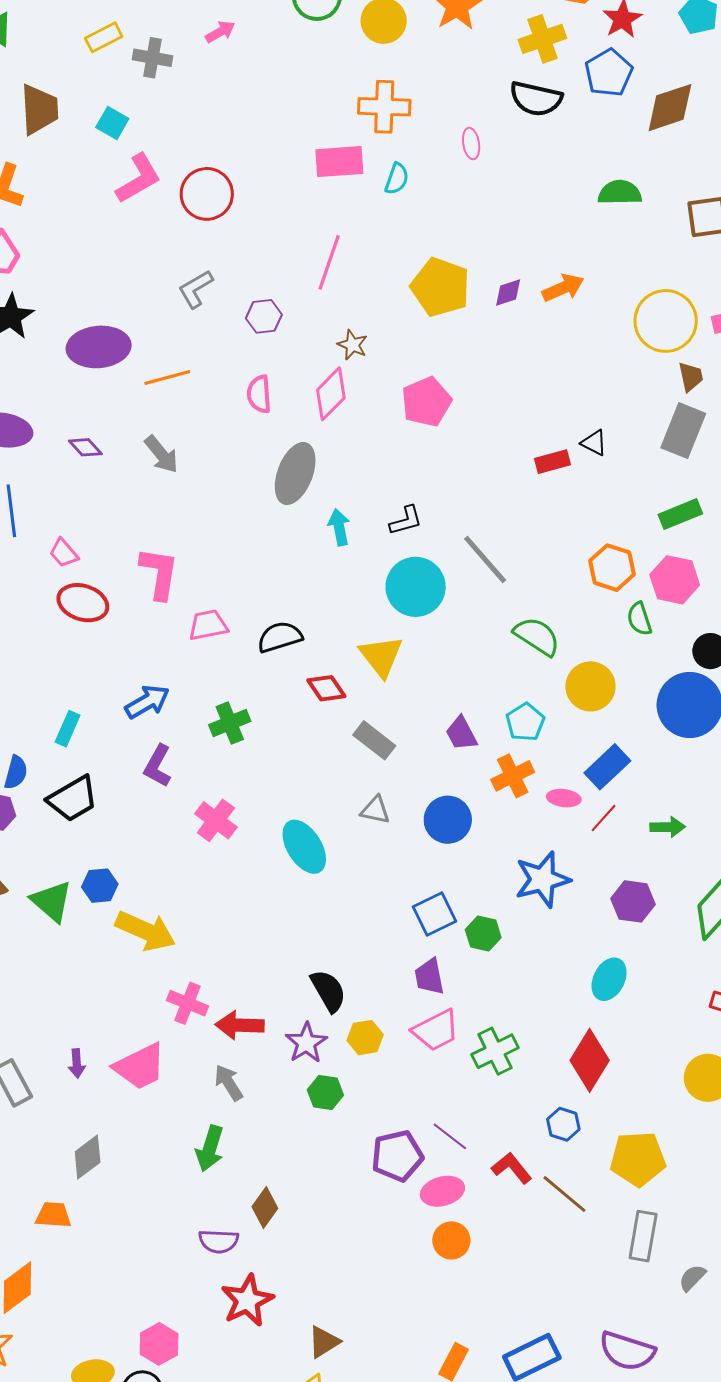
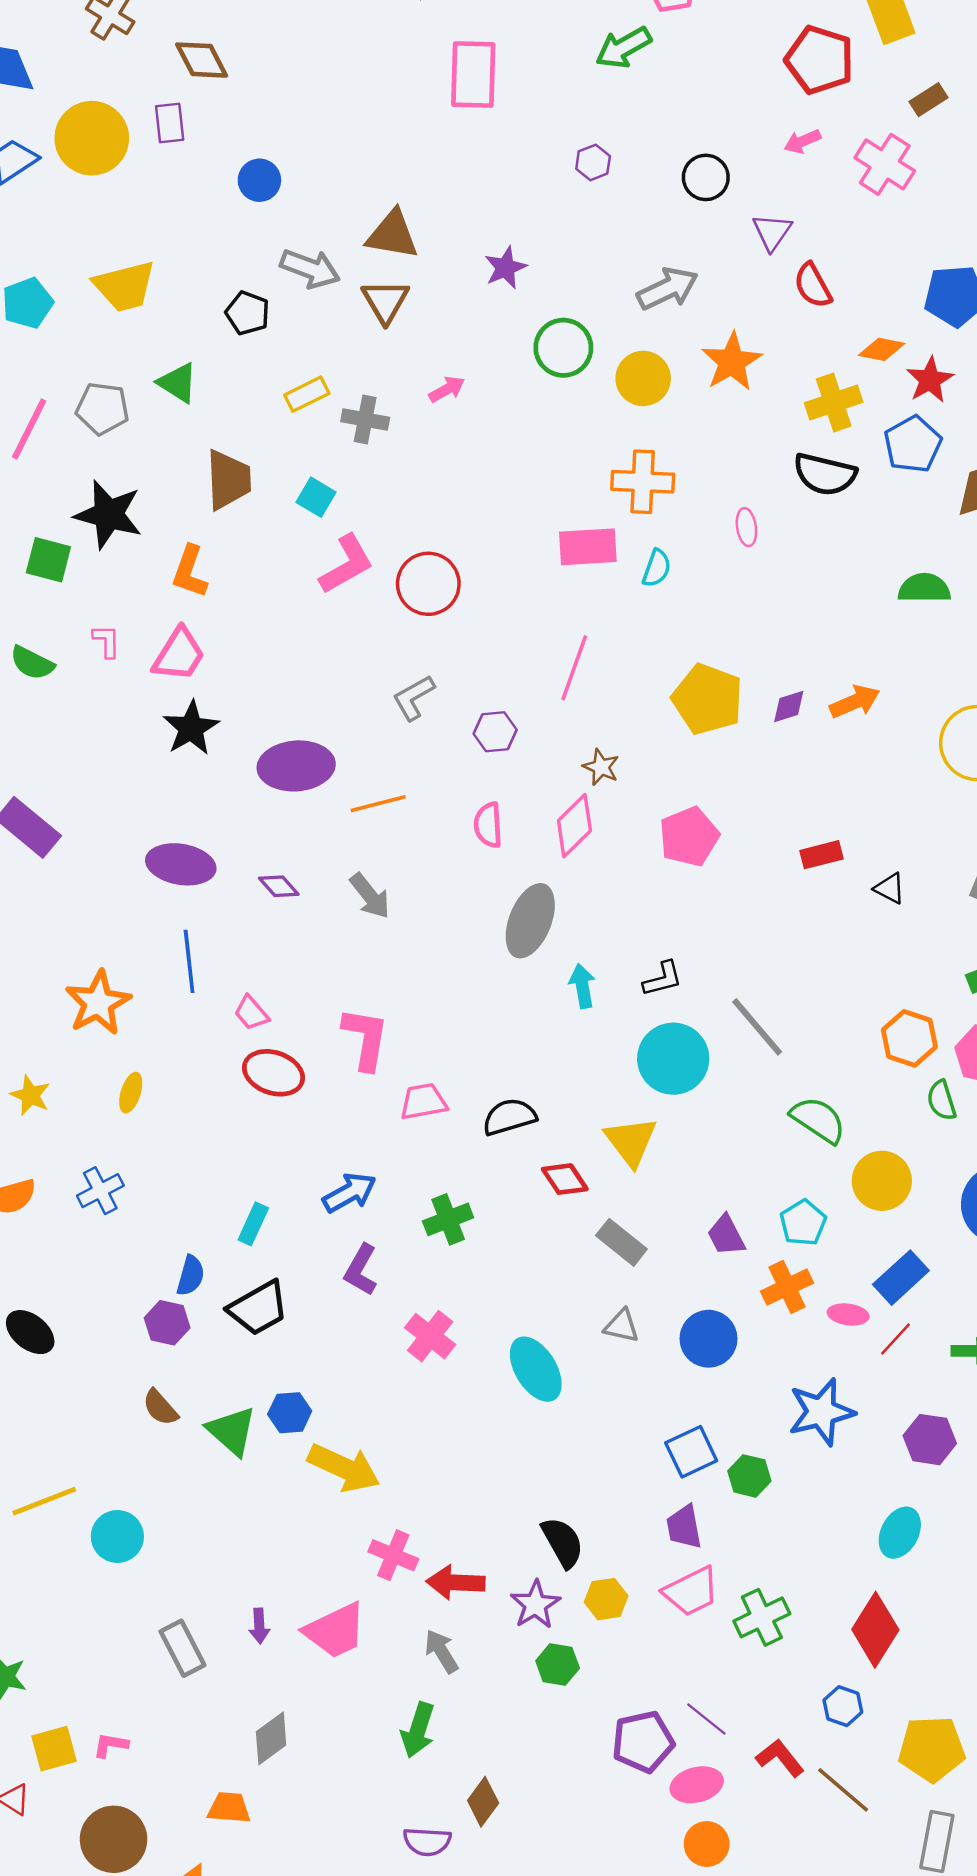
red rectangle: (552, 462) -> (822, 855), moved

